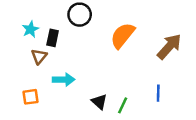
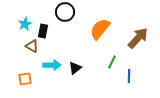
brown triangle: (39, 56) -> (32, 46), turned -40
black triangle: (99, 102) -> (75, 68), moved, turned 40
green line: (123, 105) -> (112, 62), moved

